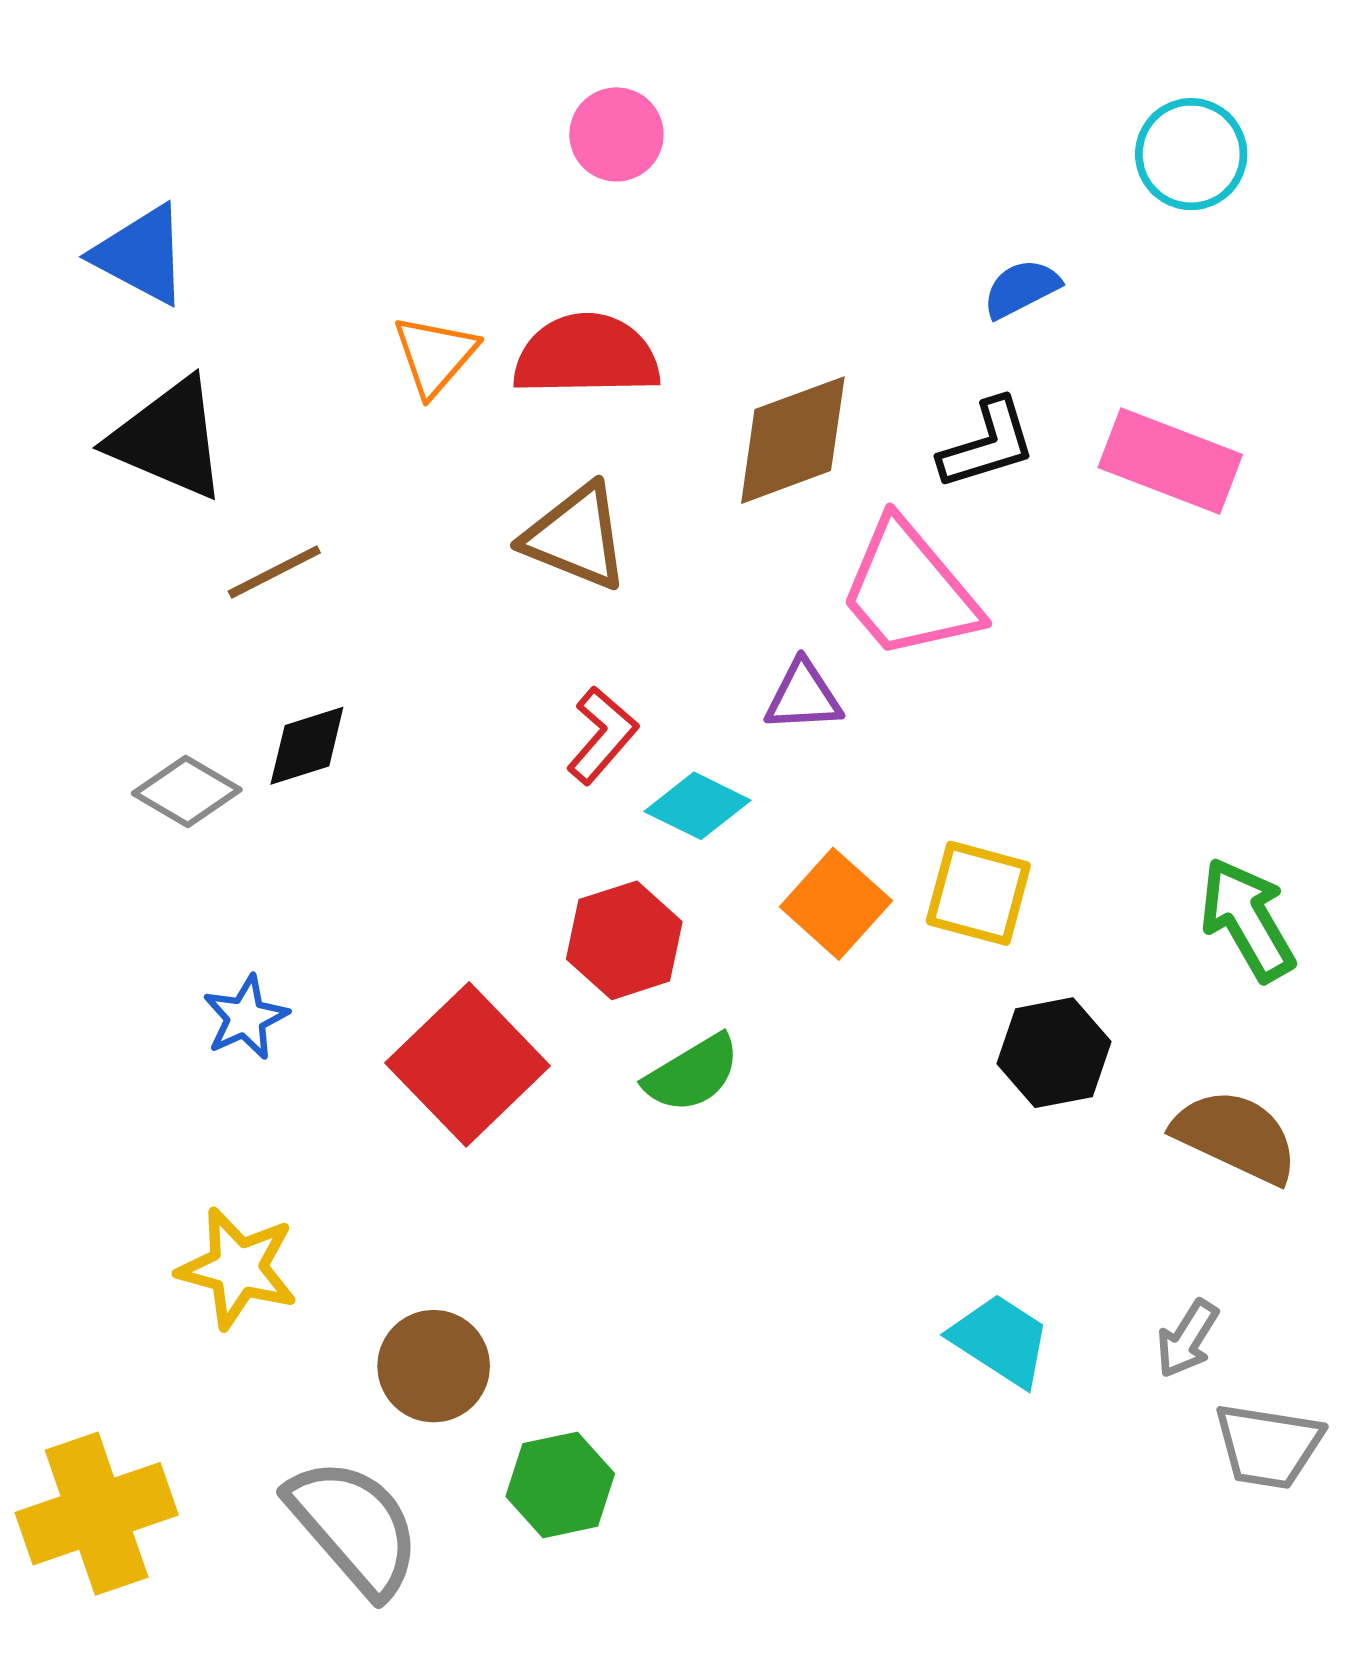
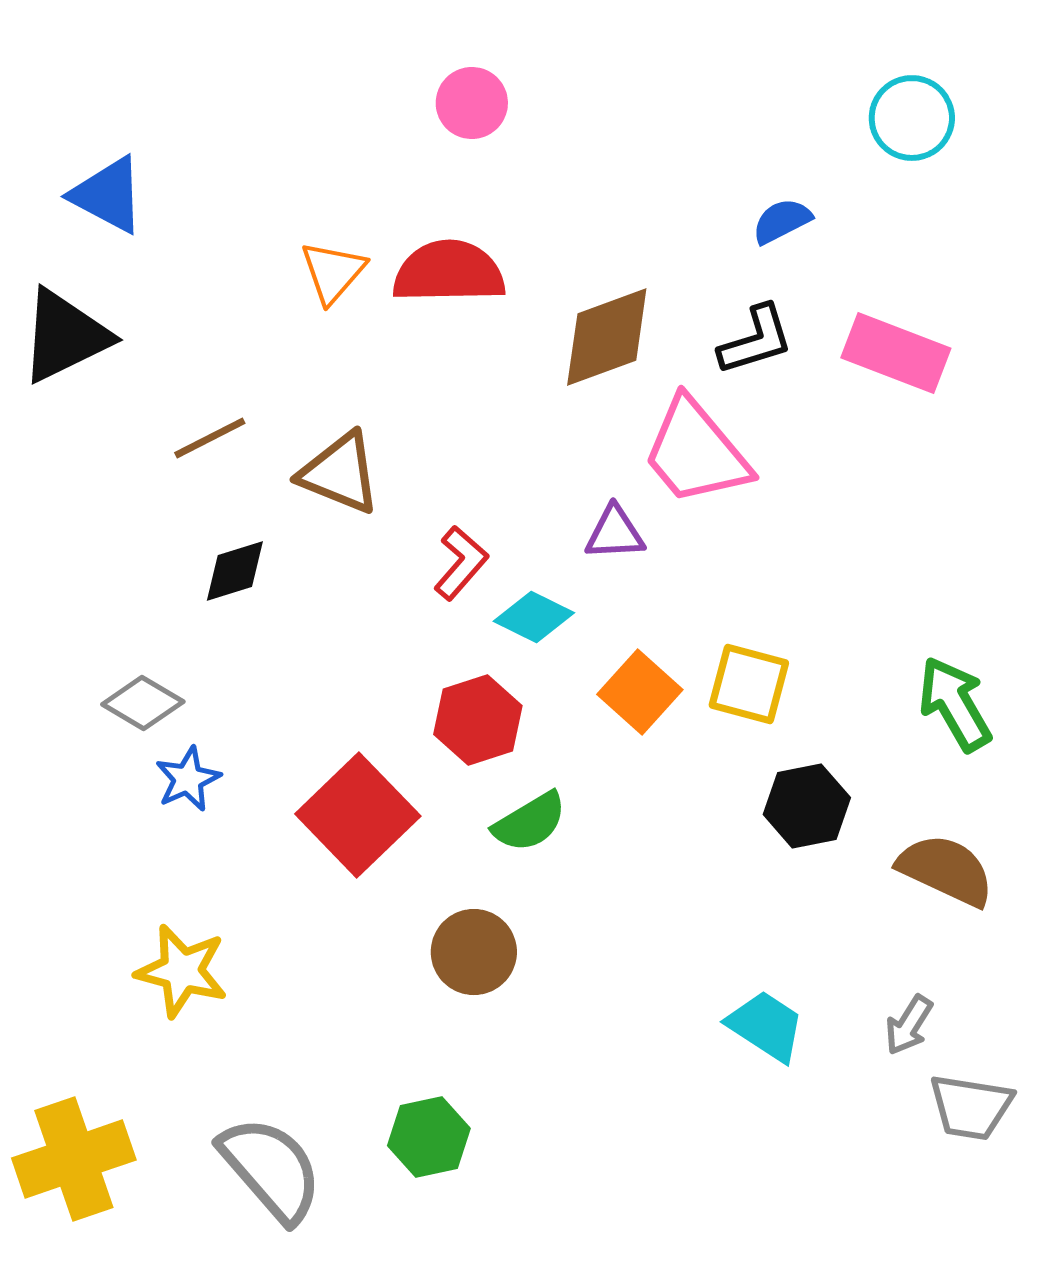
black triangle: (168, 439) -> (65, 336), moved, turned -49
brown triangle: (576, 537) -> (340, 473), moved
gray diamond: (187, 791) -> (143, 703), moved
brown circle: (434, 1366) -> (474, 952), moved

